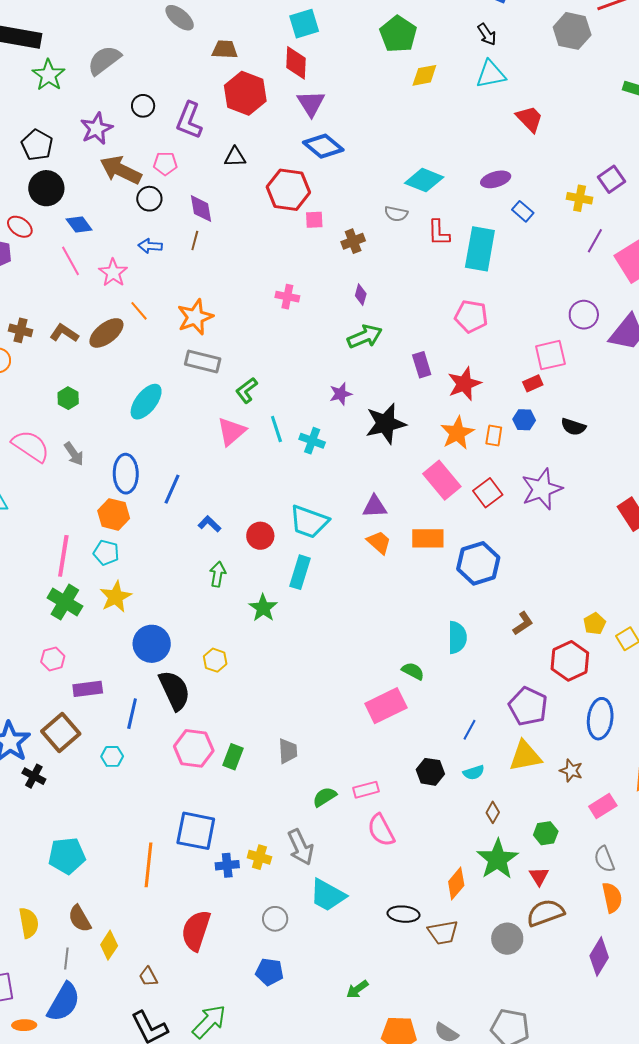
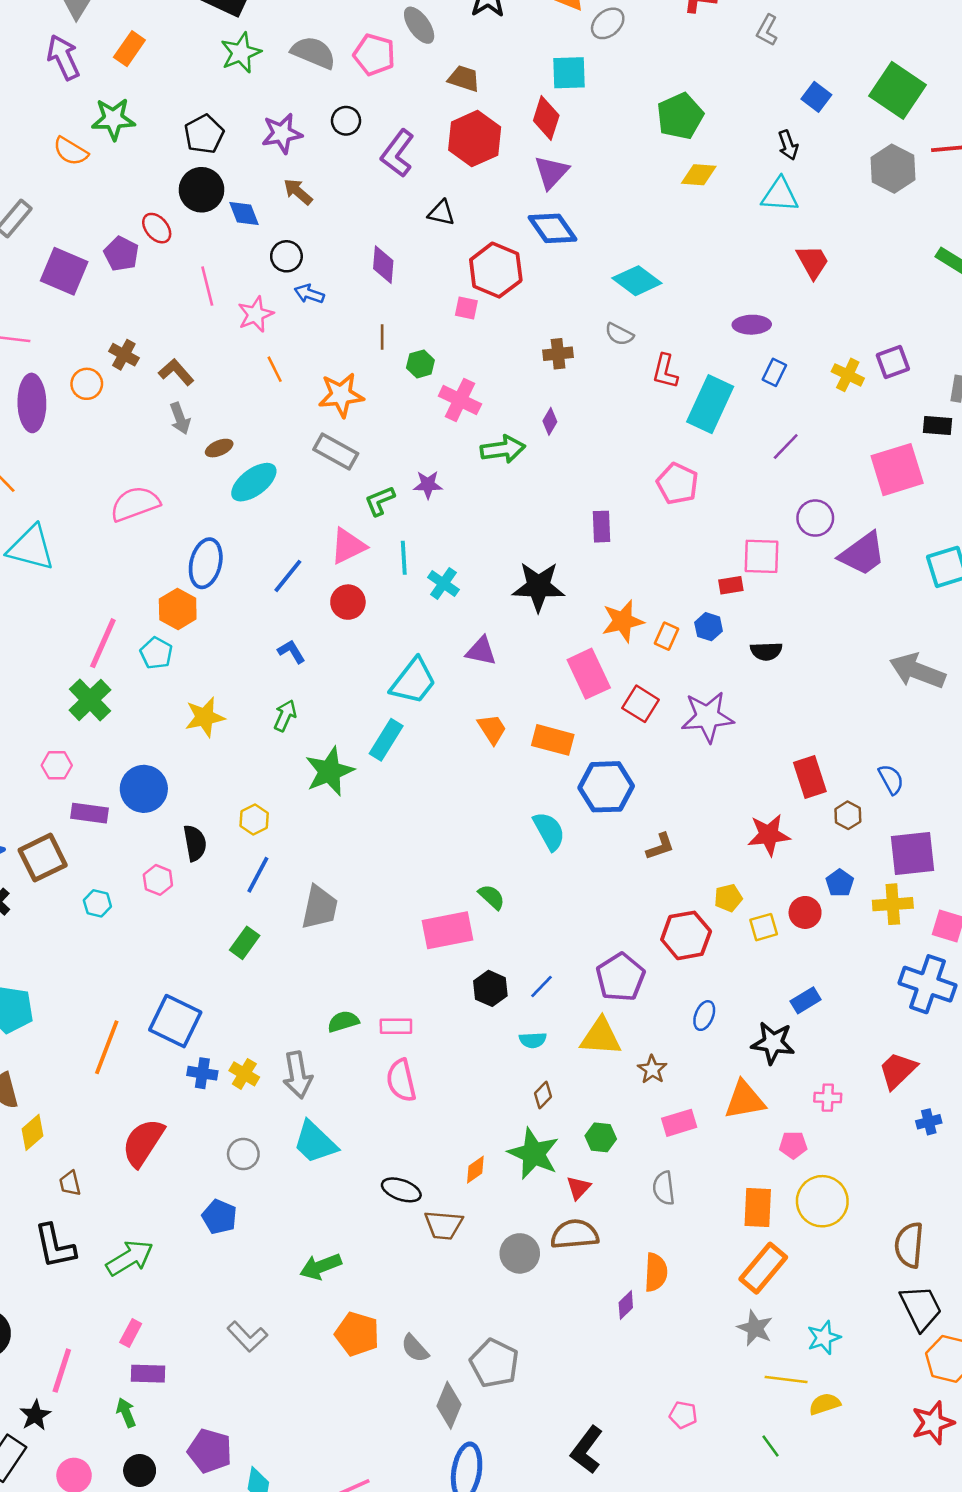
gray semicircle: (104, 60) -> (313, 53), turned 45
pink pentagon: (165, 164) -> (374, 55), moved, size x1.4
brown arrow: (121, 170) -> (298, 192), size x0.6
cyan diamond: (424, 180) -> (637, 281), moved
black circle: (149, 199) -> (286, 256), moved
blue rectangle: (523, 211) -> (774, 372), turned 60
pink square: (314, 220) -> (466, 308), moved
blue diamond: (79, 224) -> (244, 213), moved
brown line: (195, 240) -> (382, 337), moved, turned -30
purple line: (595, 241) -> (786, 446), moved
pink cross: (287, 297) -> (460, 400), size x1.4
brown ellipse: (106, 333) -> (219, 448), moved, size x0.6
green arrow: (365, 336) -> (503, 449), moved
red star: (464, 384) -> (769, 835), moved
purple star: (341, 394) -> (428, 485), moved
green hexagon: (68, 398) -> (420, 364), moved
black semicircle: (573, 427) -> (766, 651), turned -35
pink semicircle: (31, 446) -> (135, 504), moved, turned -69
gray arrow: (74, 454) -> (180, 418), moved
blue line: (172, 489) -> (288, 576), moved
red square: (488, 493) -> (641, 704), turned -36
purple triangle: (375, 507) -> (481, 651), moved
cyan trapezoid: (309, 522) -> (413, 681), turned -87
red circle: (260, 536) -> (348, 602), moved
yellow star: (116, 597) -> (205, 717), moved
green star: (263, 608) -> (330, 771), size x1.4
brown L-shape: (523, 623) -> (660, 847), moved
cyan semicircle: (457, 637) -> (549, 831), moved, turned -44
blue circle: (152, 644) -> (144, 789), moved
black semicircle: (175, 690) -> (195, 843), size x0.7
blue line: (132, 714) -> (258, 875), moved
blue ellipse: (600, 719) -> (704, 1016), size x0.6
pink hexagon: (194, 748) -> (158, 880), moved, size x0.6
gray trapezoid: (288, 751) -> (320, 907), moved, size x1.4
black hexagon: (430, 772) -> (490, 988), moved
green star: (497, 859) -> (534, 1154), turned -30
orange diamond: (456, 883) -> (475, 1170), size x0.7
orange semicircle: (612, 898) -> (656, 1272), moved
purple diamond: (599, 957) -> (626, 1305), size x0.6
green arrow: (357, 989) -> (321, 1267), size x1.4

